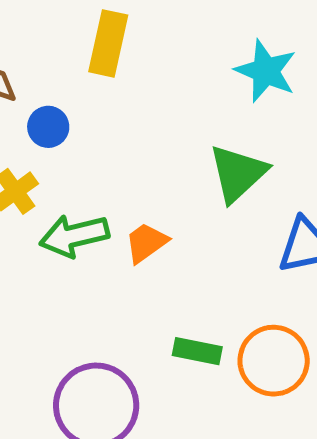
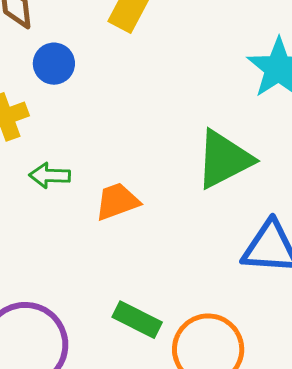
green arrow: (74, 236) -> (50, 175), size x0.6

